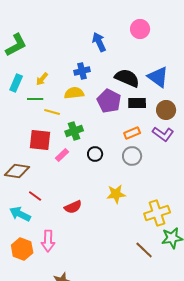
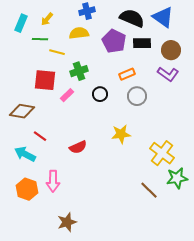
orange rectangle: (132, 133) -> (127, 74), moved
yellow cross: (157, 213) -> (162, 153), turned -35

